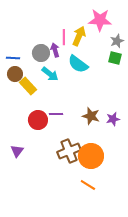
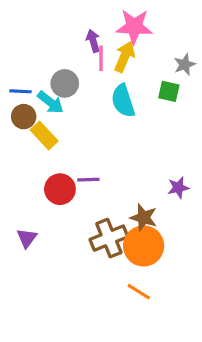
pink star: (100, 20) -> (134, 27), moved
purple arrow: (55, 50) -> (93, 41), moved
green square: (115, 58) -> (169, 91), moved
cyan semicircle: (78, 64) -> (123, 101), turned 35
cyan arrow: (50, 74) -> (50, 102), moved
brown star: (91, 116) -> (144, 218), moved

